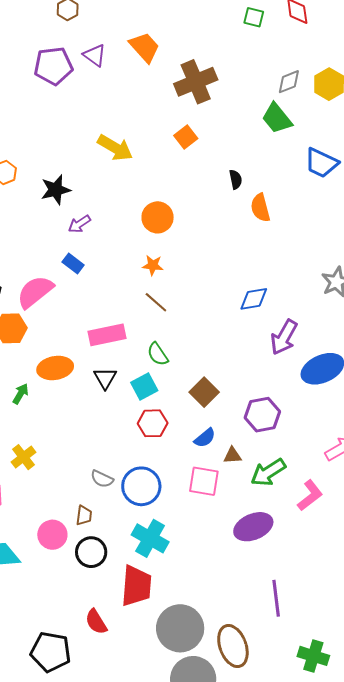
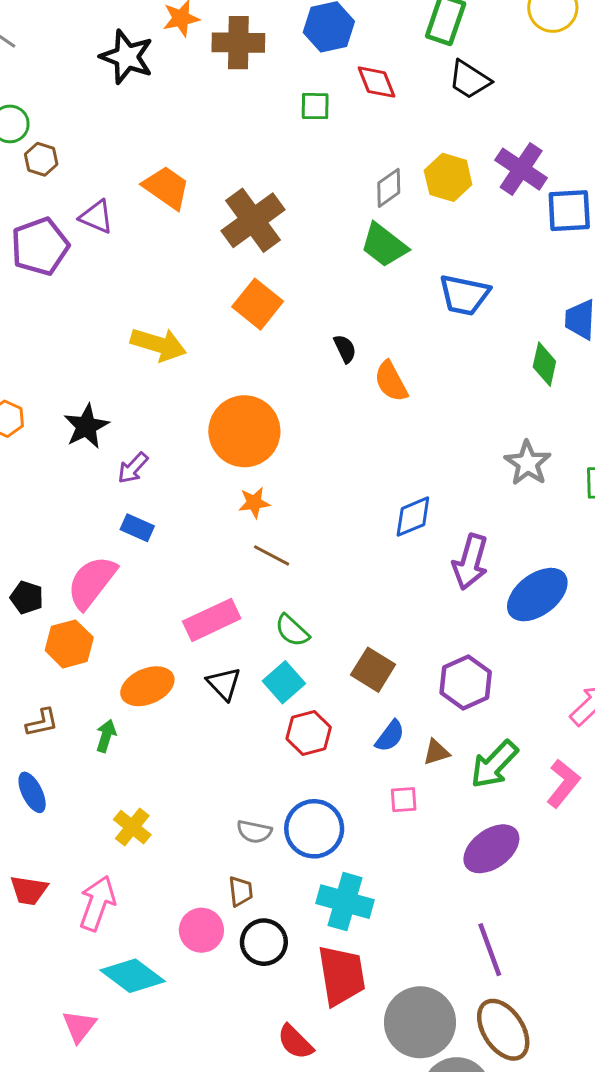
orange square: (186, 137) -> (258, 304), size x1.4
orange circle: (158, 217) -> (244, 431), size x1.5
pink square: (204, 481) -> (404, 800), size x0.6
purple line: (276, 598) -> (490, 950), moved

